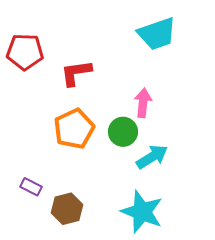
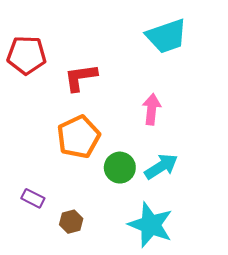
green circle: (123, 132) -> (120, 168), moved
brown hexagon: (67, 209) -> (71, 222), size x0.7

